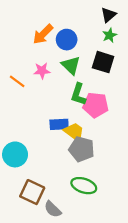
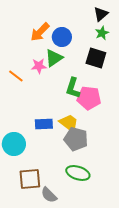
green triangle: (71, 65) -> (54, 58), moved, turned 42
blue rectangle: (59, 124) -> (44, 124), moved
brown square: (32, 192) -> (30, 179), turned -30

